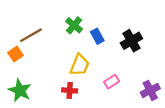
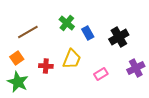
orange square: (15, 54) -> (17, 58), moved
red cross: (70, 90) -> (46, 66), moved
purple cross: (150, 90) -> (136, 68), moved

